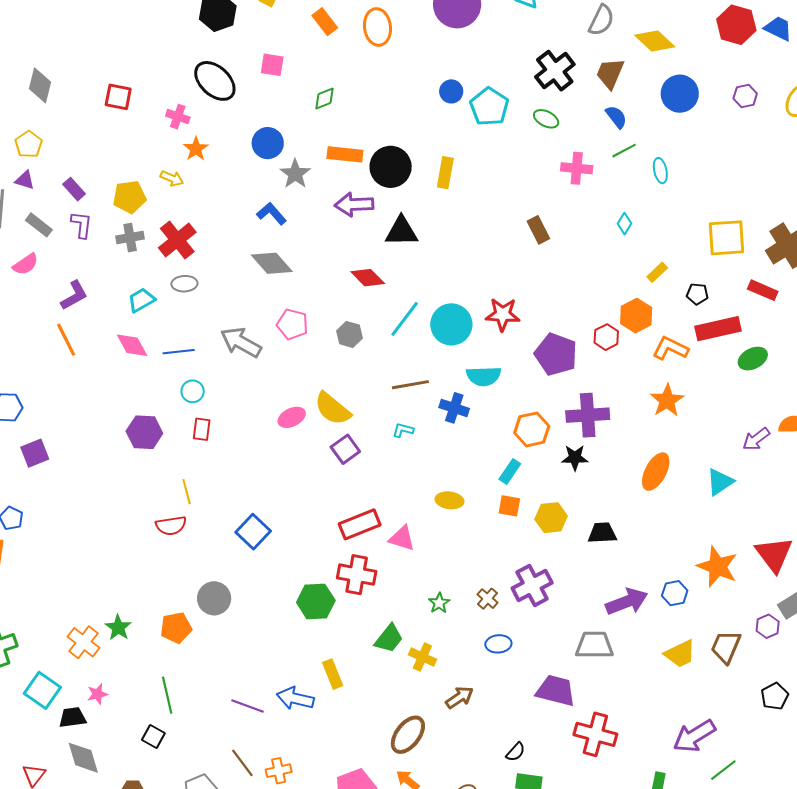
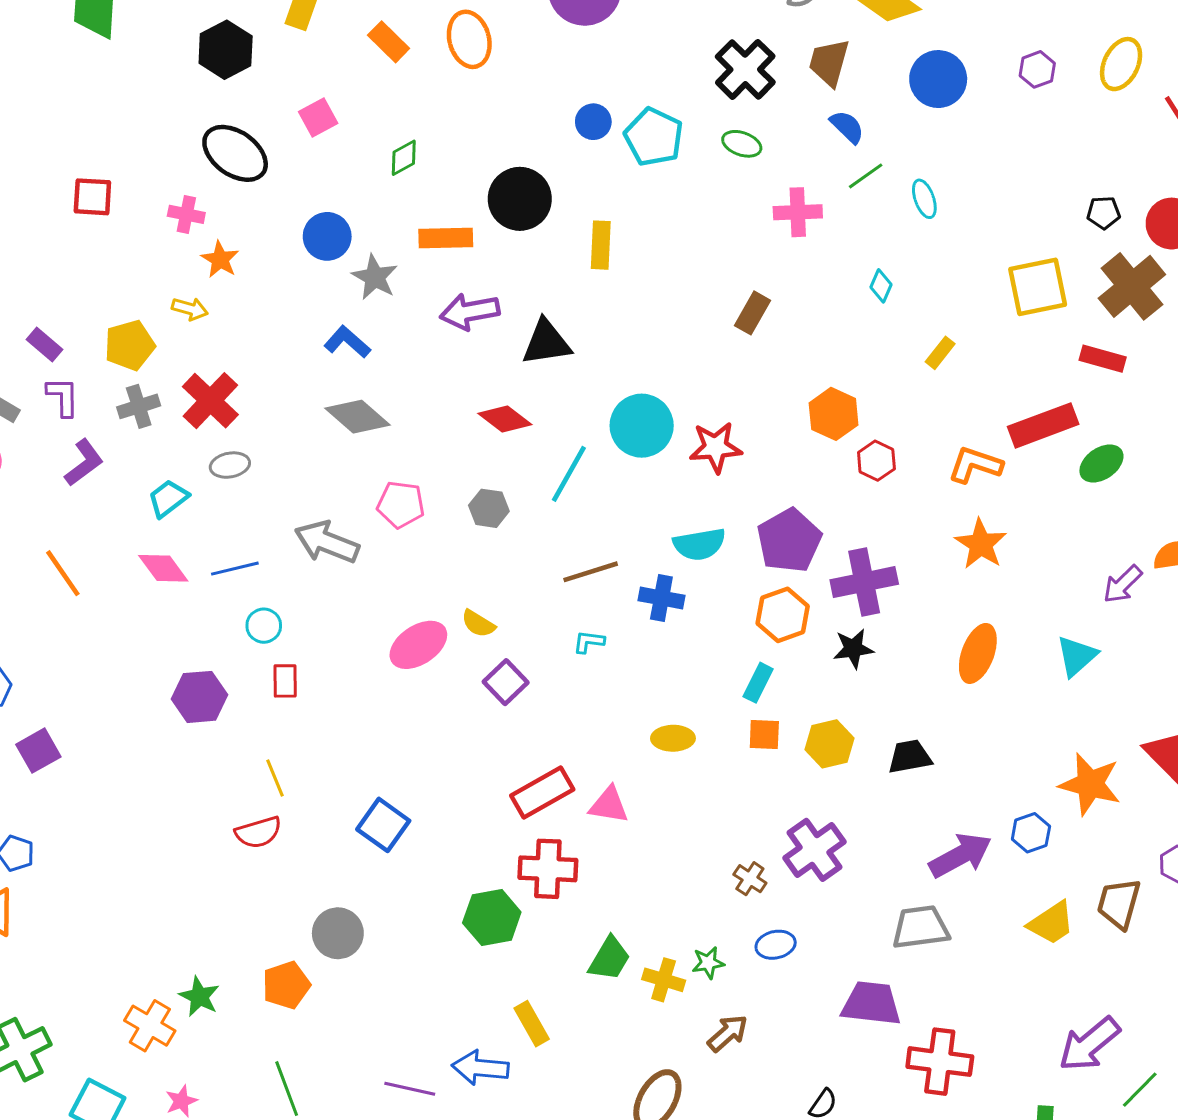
pink square: (272, 65) -> (318, 118), turned -30
black circle: (391, 167) -> (520, 199), moved
brown rectangle: (538, 230) -> (753, 313), turned 64
black pentagon: (697, 294) -> (1103, 213), moved
purple L-shape: (74, 295) -> (84, 463), moved
orange hexagon: (636, 316) -> (834, 414), moved
cyan circle: (451, 324) -> (642, 426), moved
purple pentagon: (556, 354) -> (789, 541), moved, turned 30
yellow semicircle: (333, 409) -> (478, 624), size x0.6
pink ellipse: (292, 417) -> (418, 645), size x1.4
green star: (439, 603) -> (708, 963), moved, turned 30

